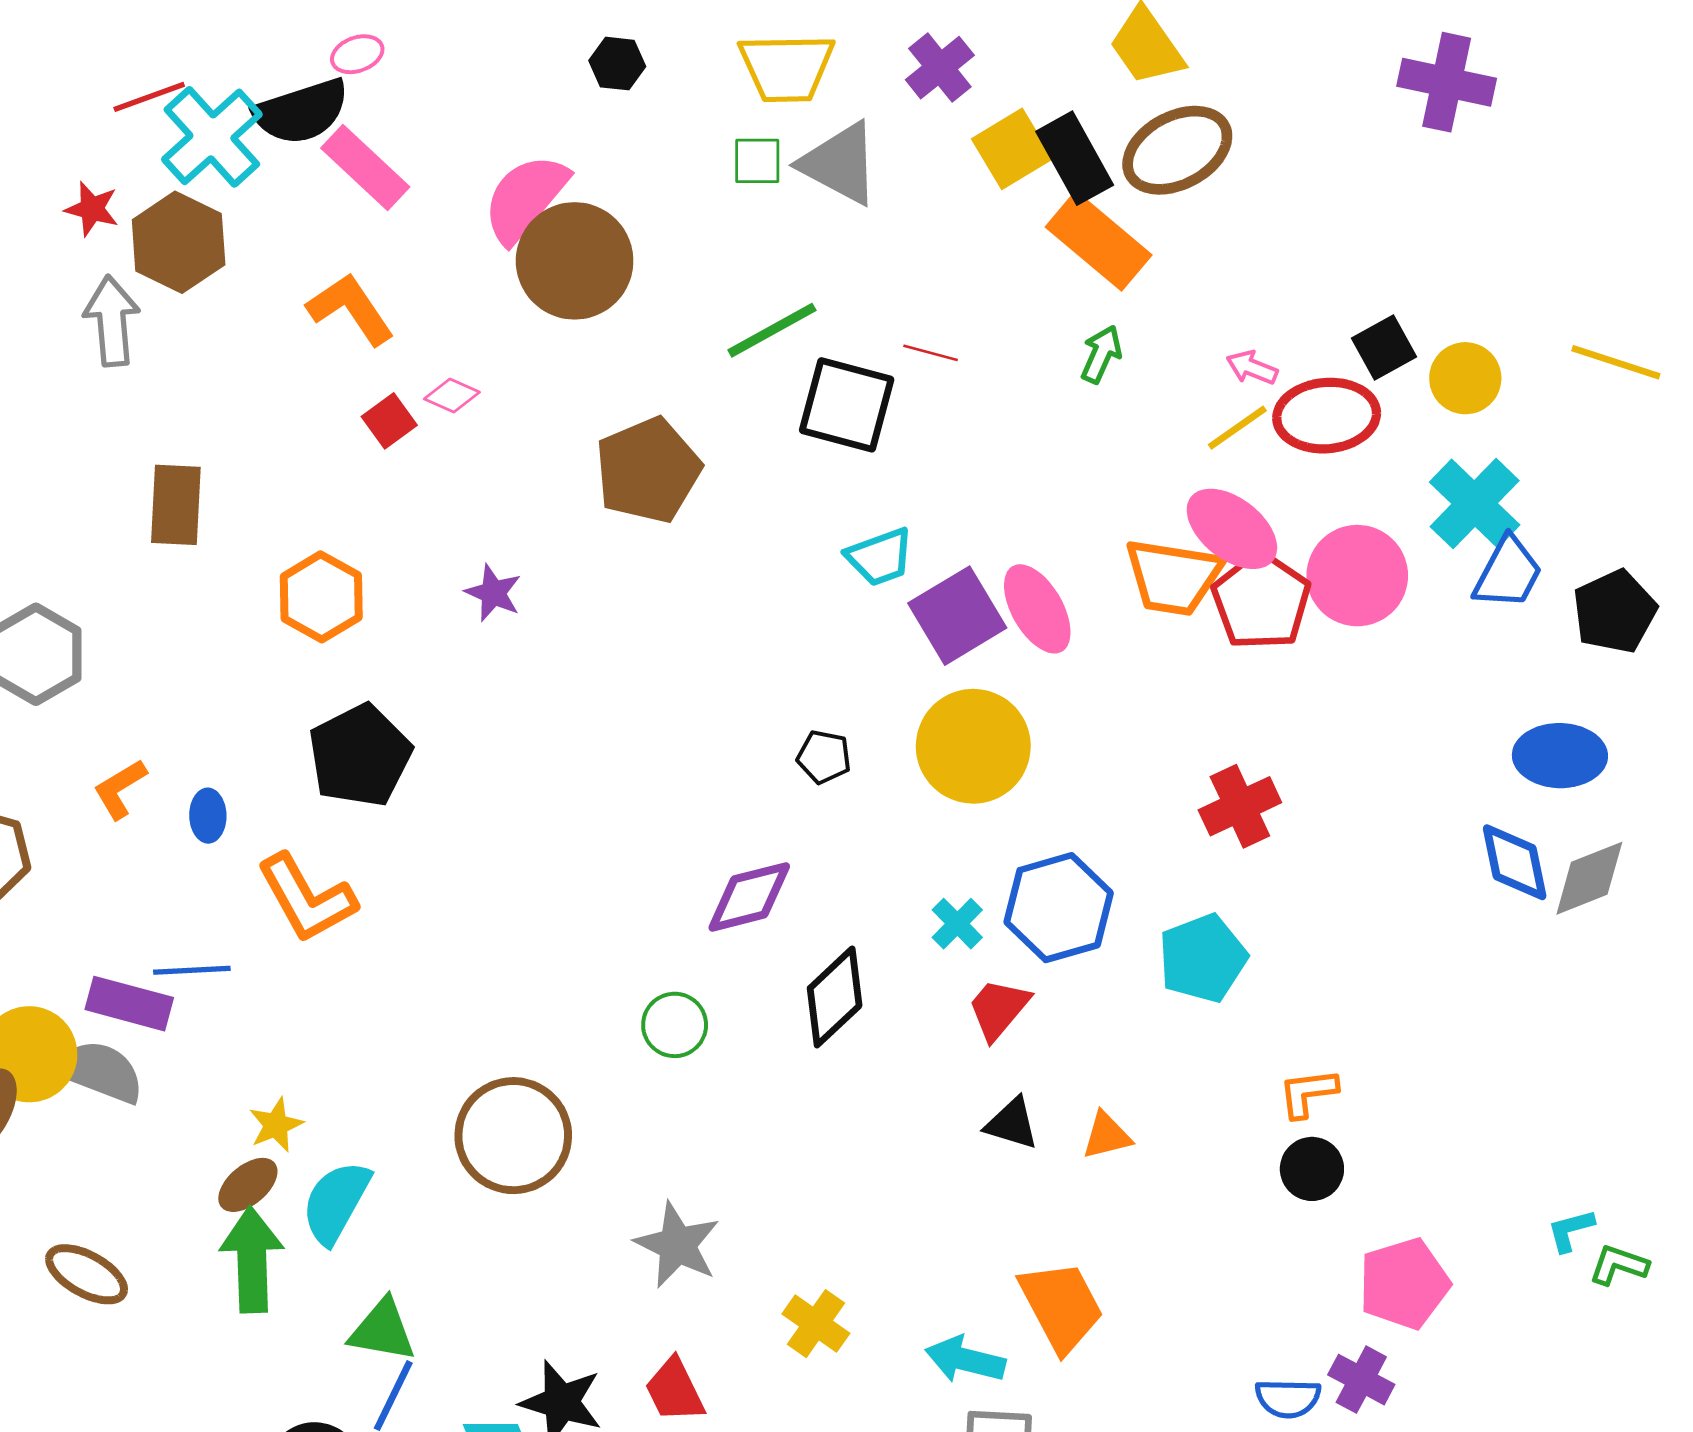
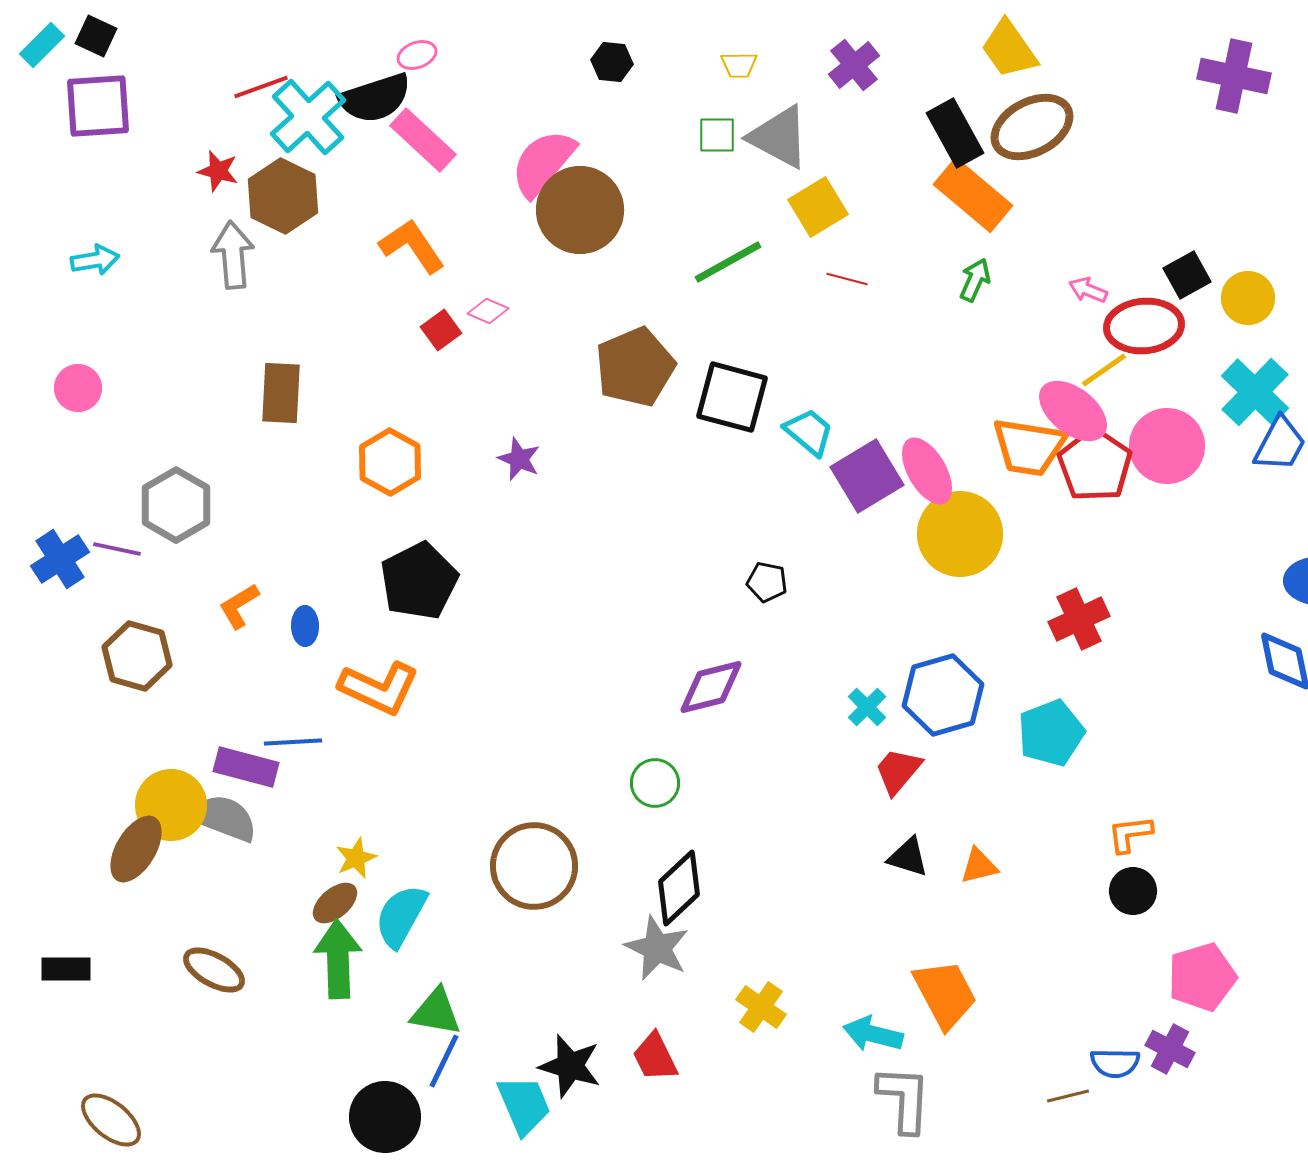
yellow trapezoid: (787, 68) -> (739, 65), size x0.5
yellow square: (1012, 149) -> (818, 207), moved
black square: (847, 405) -> (732, 397), moved
yellow line: (1237, 428) -> (1104, 370), moved
cyan trapezoid: (880, 557) -> (809, 432), turned -120
yellow circle: (973, 746) -> (960, 534), moved
orange L-shape: (307, 898) -> (379, 688), turned -36
black diamond: (835, 997) -> (679, 888), moved

